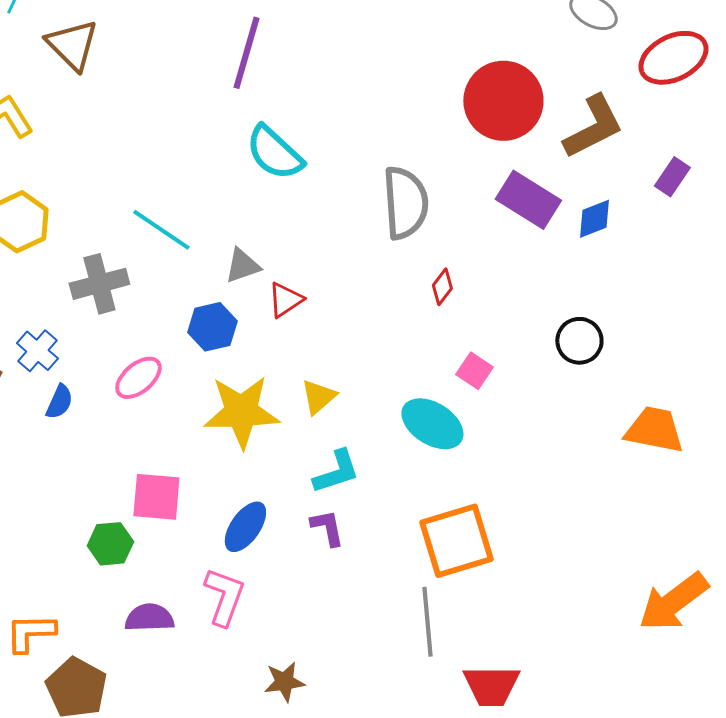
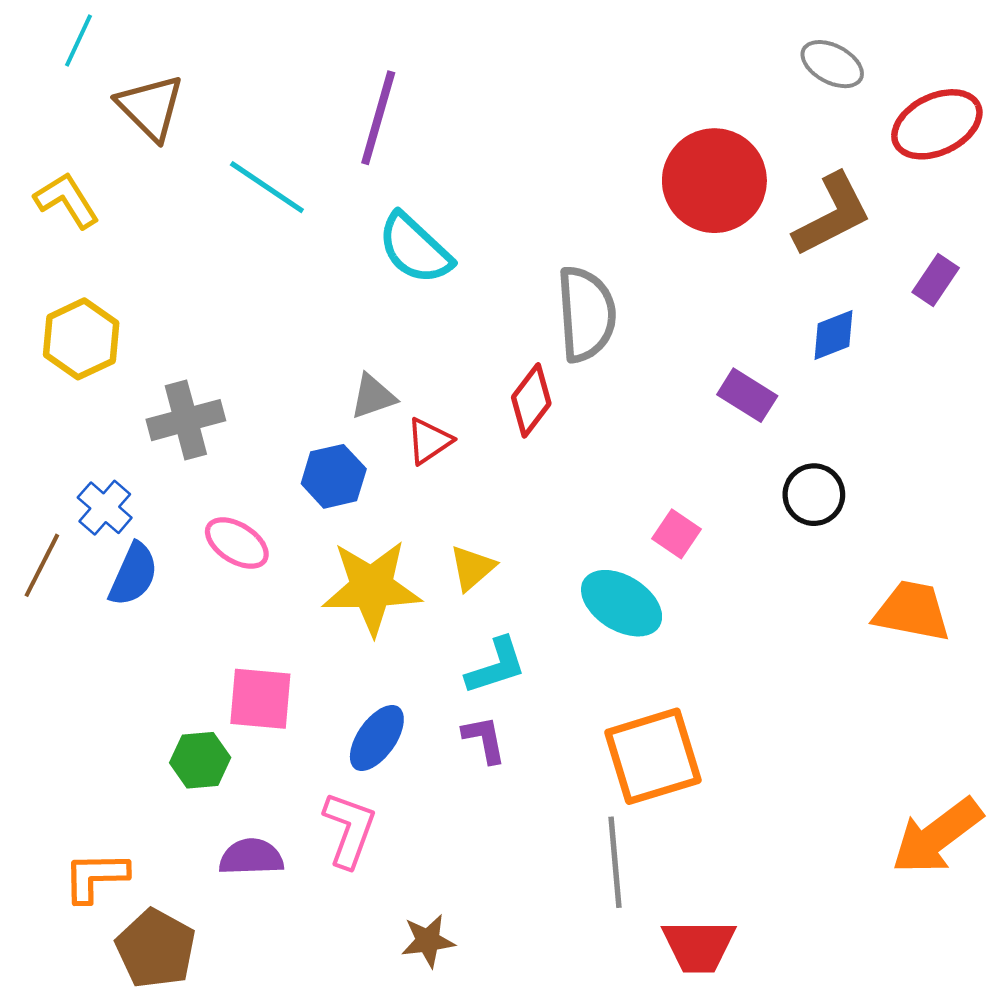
purple rectangle: (528, 200) -> (747, 395), moved, size x0.7
cyan line: (161, 230) -> (267, 187), moved
red diamond: (442, 287) -> (531, 400), moved, size x1.5
pink ellipse: (138, 378) -> (237, 543), turned 72
blue semicircle: (59, 402) -> (133, 574), size x1.4

